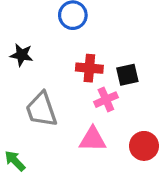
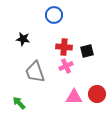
pink cross: (106, 100) -> (66, 66), moved
pink triangle: (93, 139) -> (74, 97), moved

